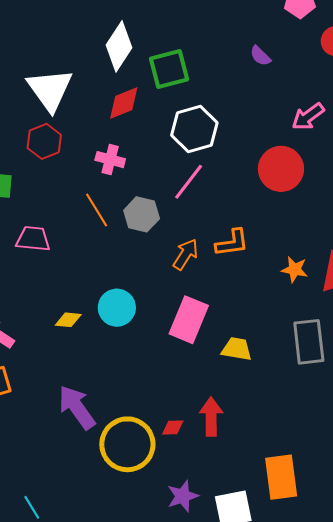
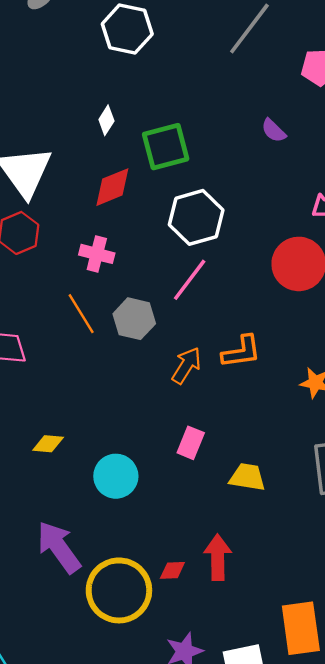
white diamond: (119, 46) -> (106, 120), size x0.5
cyan circle: (117, 308) -> (116, 476), moved
pink rectangle: (189, 320) -> (191, 443), size x0.6

